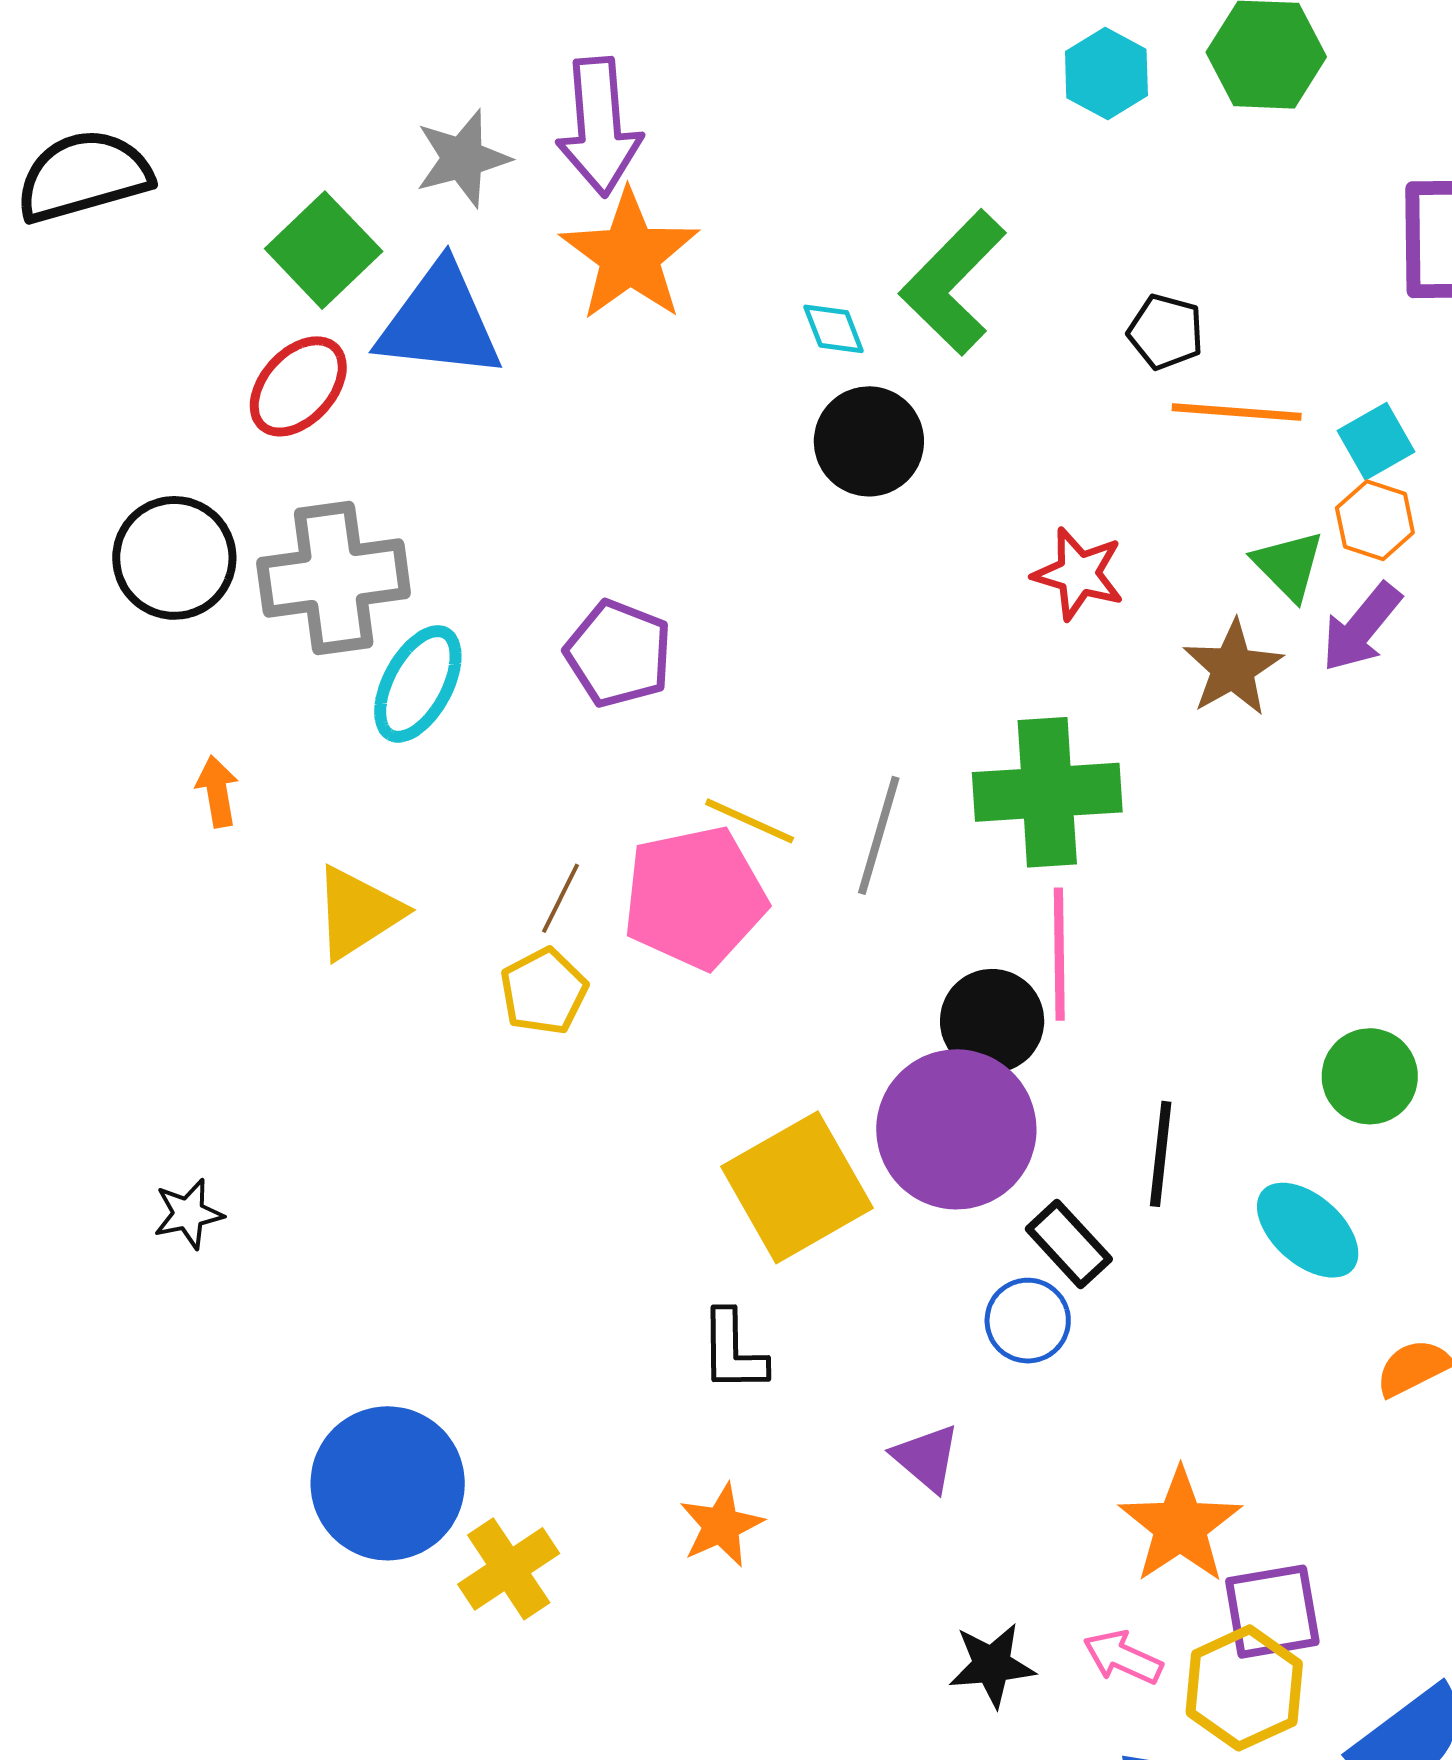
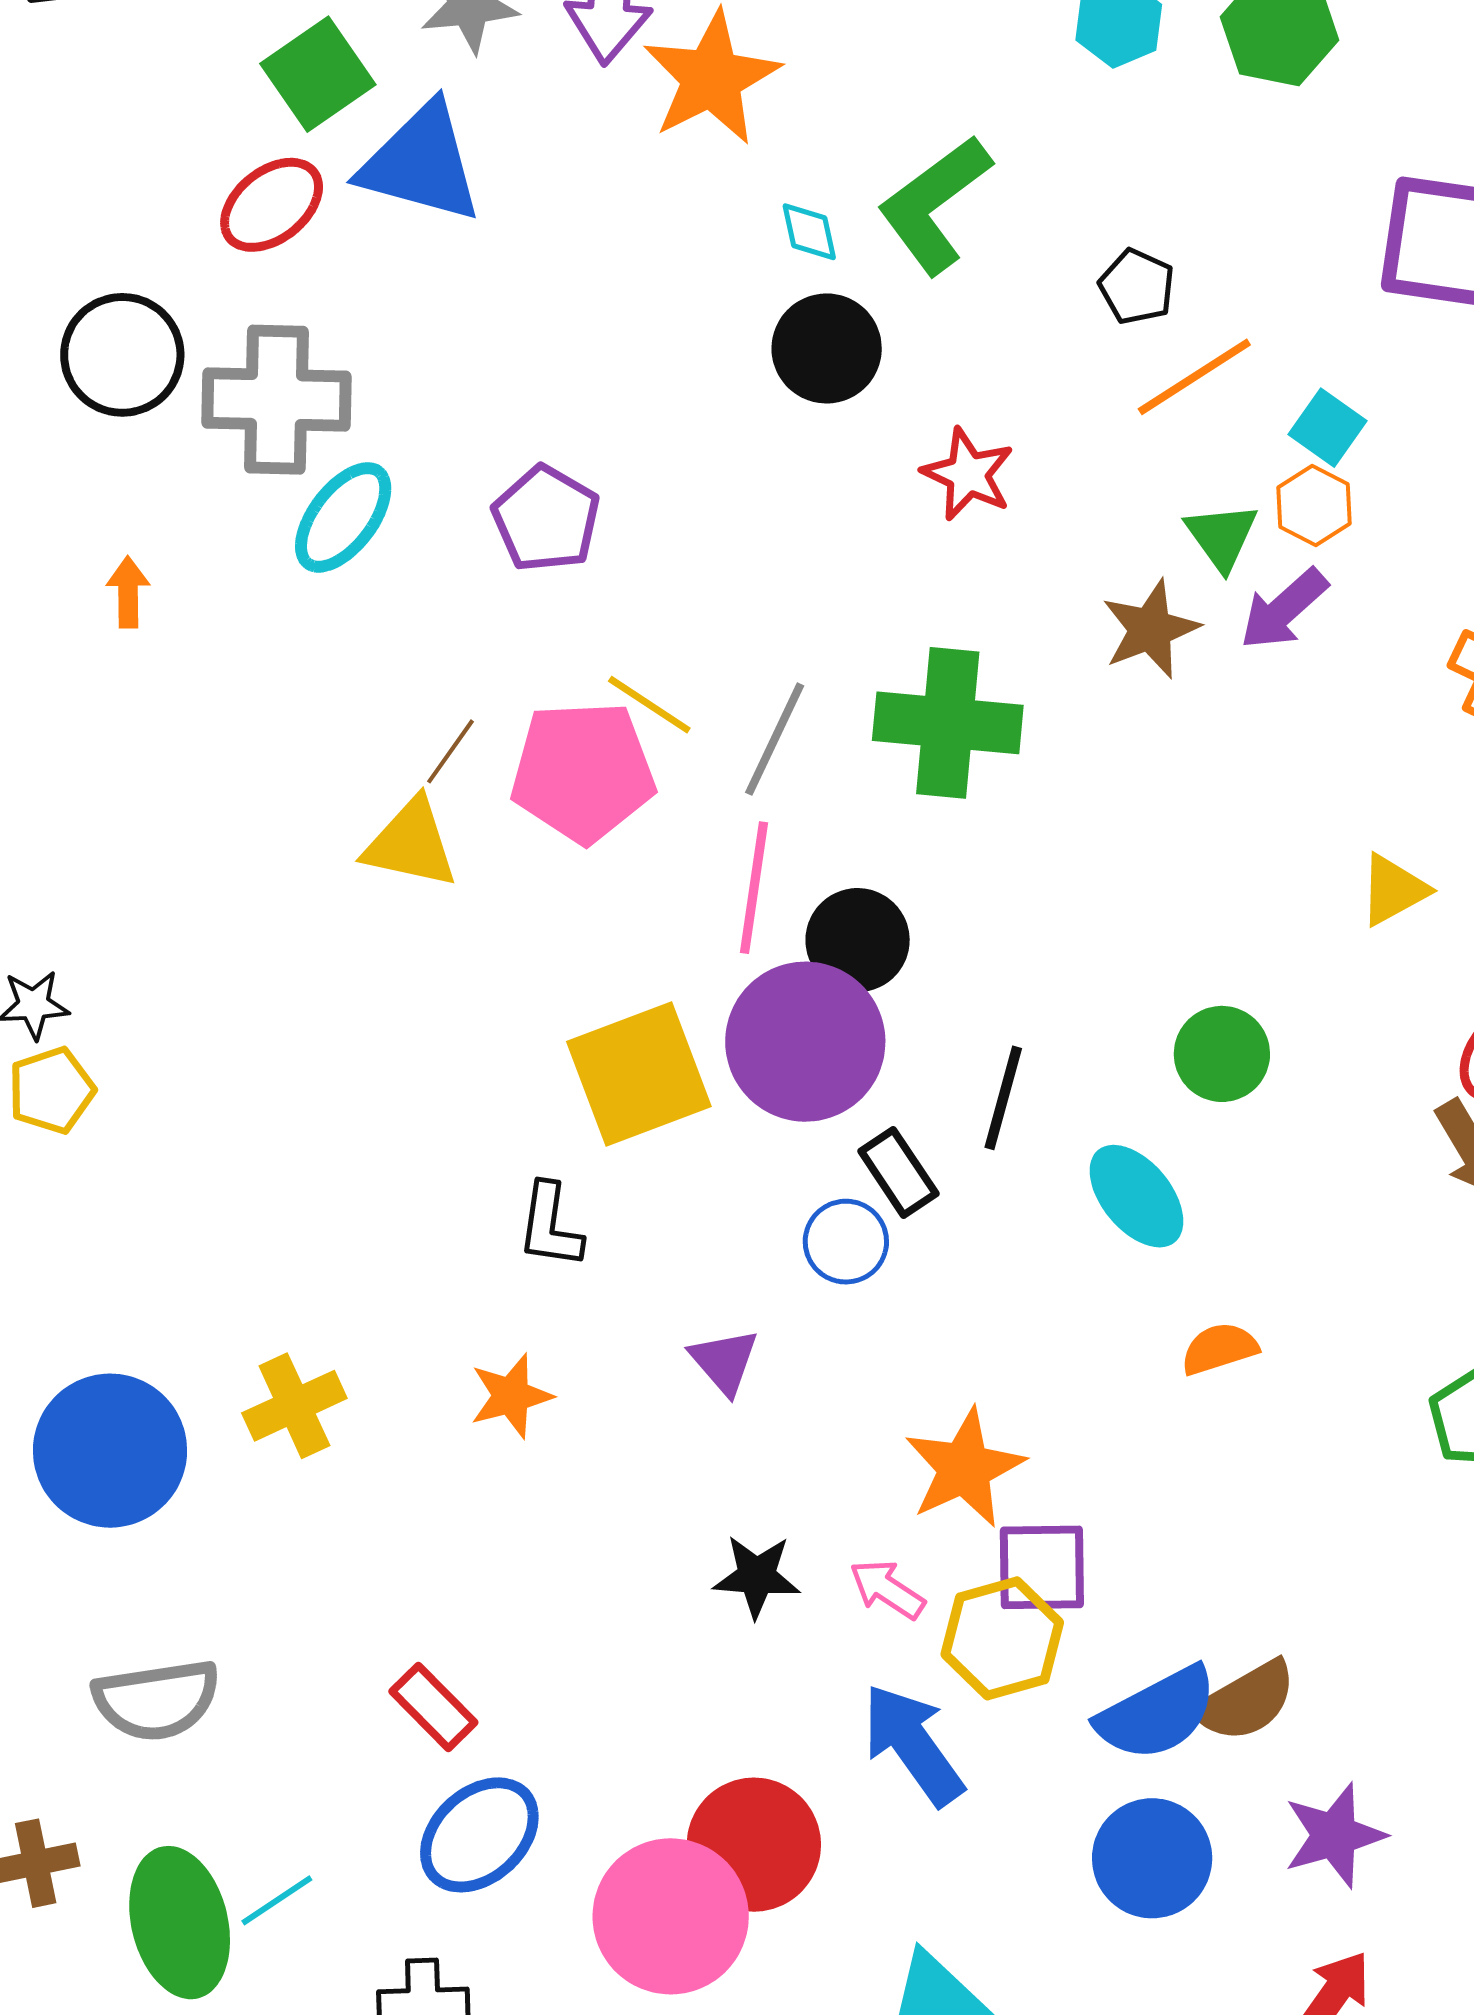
orange star: (630, 255) -> (711, 78), moved
orange line: (1237, 412) -> (1194, 377), turned -46
cyan square: (1376, 441) -> (1327, 428), turned -34
red star: (1079, 574) -> (968, 474), moved
yellow triangle: (358, 913) -> (411, 844), moved, turned 36
pink line: (1059, 954) -> (754, 888), moved
yellow pentagon: (544, 991) -> (51, 1090), moved
blue circle: (388, 1483) -> (110, 1451), moved

